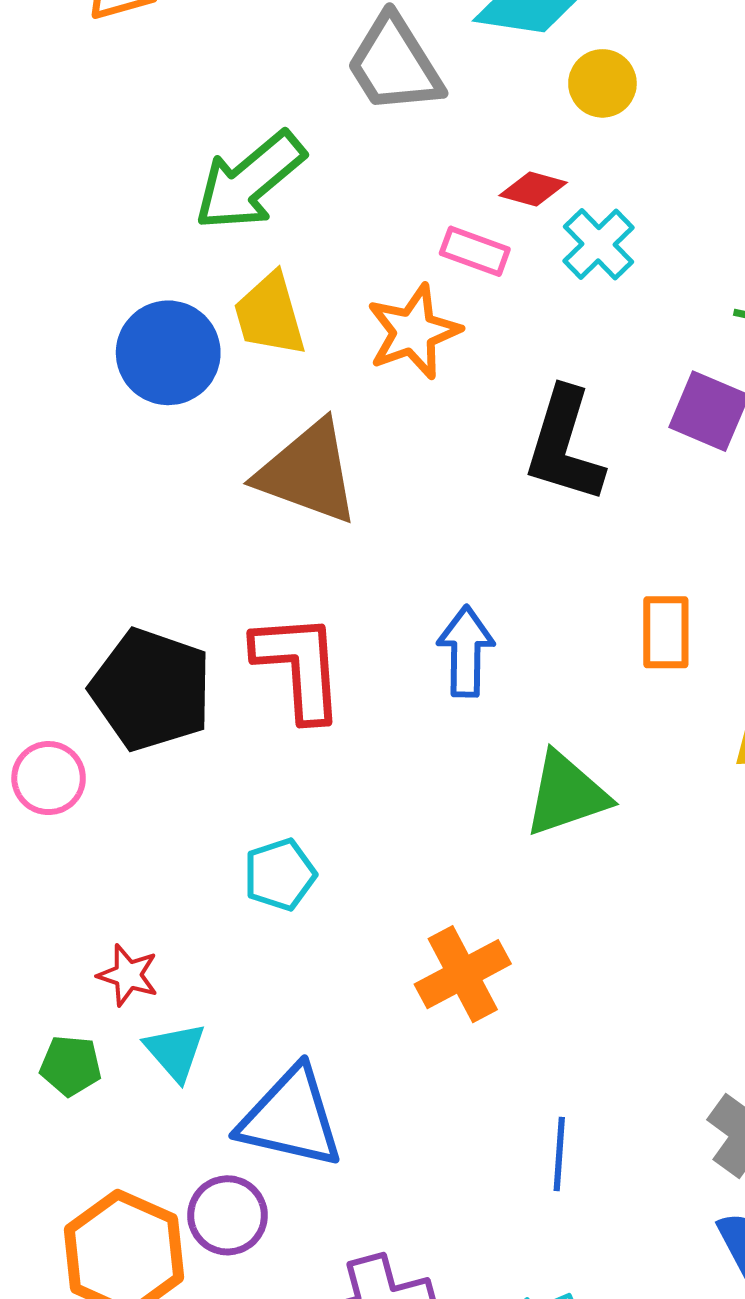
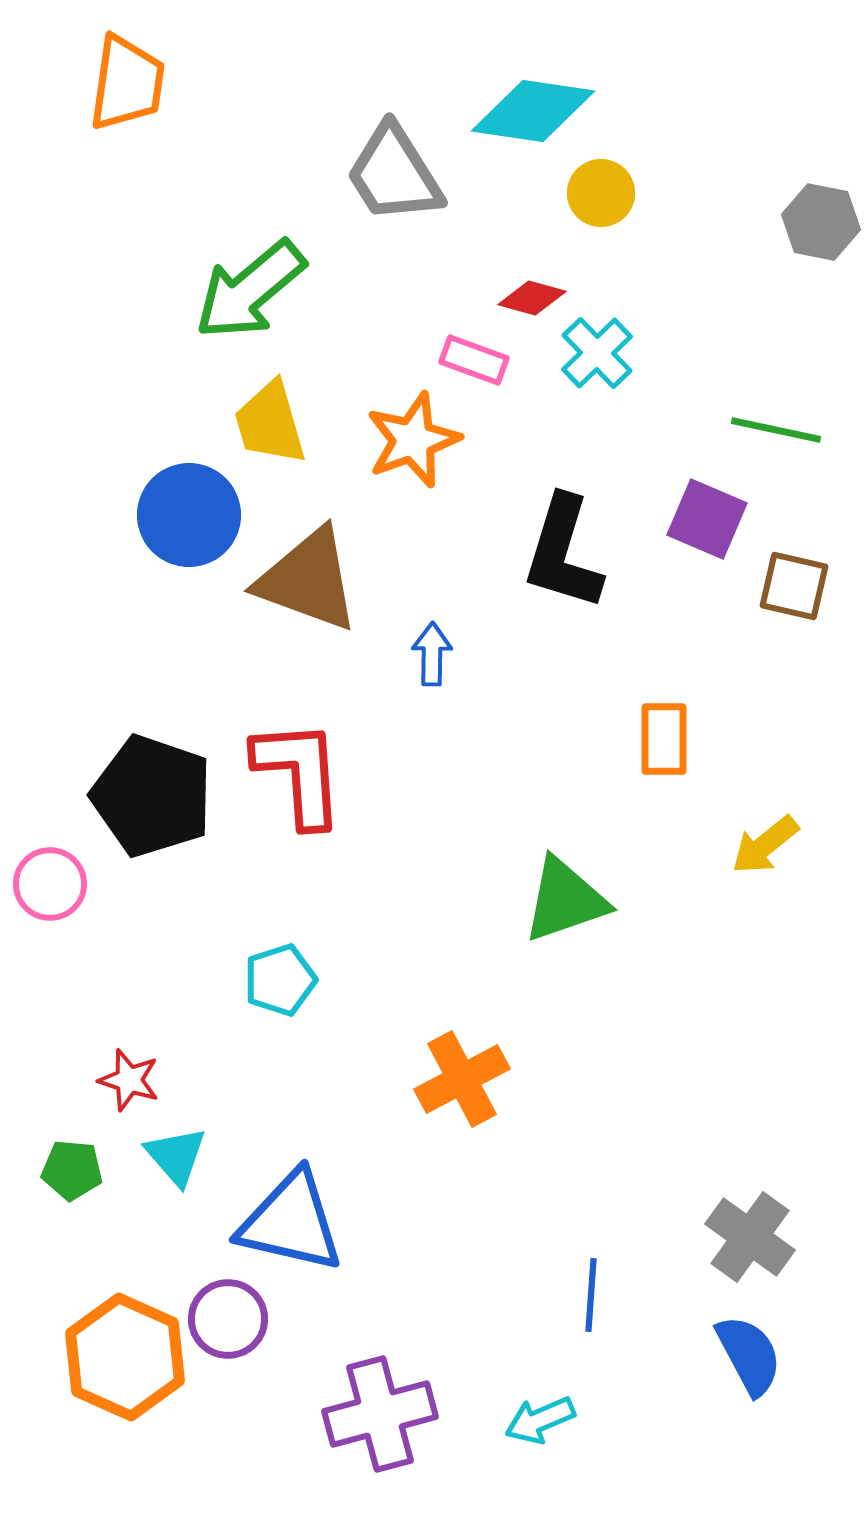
blue circle: (168, 353) -> (189, 515), moved
blue arrow: (466, 651) -> (432, 654), moved, size x0.7
blue line: (559, 1154) -> (591, 1295), moved

